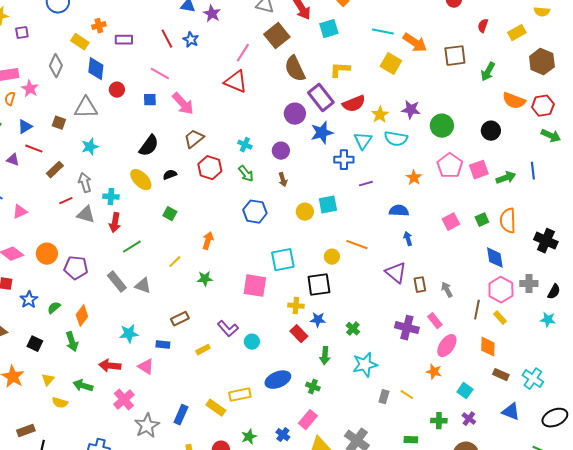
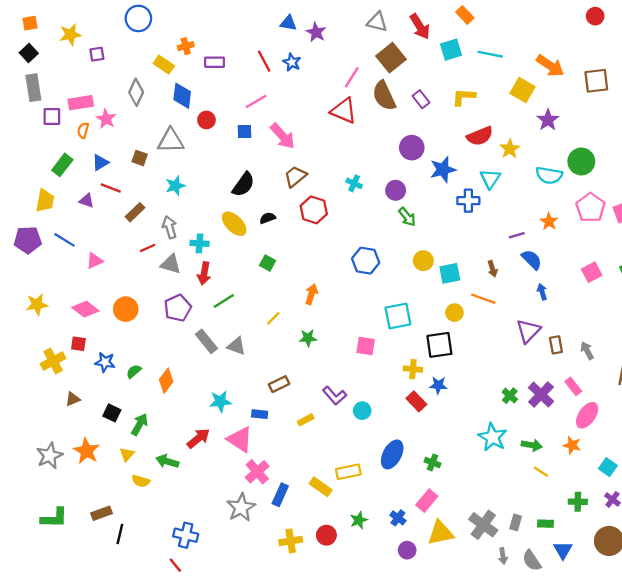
cyan line: (383, 32) -> (490, 54), moved
brown semicircle: (295, 69) -> (384, 96), moved
pink line: (160, 74) -> (256, 101), turned -60
purple rectangle: (321, 98) -> (421, 99), moved, size x0.6
purple star: (411, 110) -> (548, 120), moved, turned 30
cyan semicircle: (396, 139) -> (549, 175), moved
green arrow: (246, 174) -> (407, 217), moved
brown arrow: (283, 180) -> (492, 269), moved
purple line: (366, 184) -> (517, 235), moved
cyan square: (328, 205) -> (450, 273), moved
blue semicircle: (399, 211) -> (532, 260), turned 42
purple pentagon: (76, 268) -> (178, 308), moved, turned -30
purple triangle: (396, 273) -> (528, 331), turned 35
pink square: (255, 286) -> (366, 346), size x0.7
blue star: (29, 300) -> (105, 362), turned -30
purple cross: (407, 328) -> (541, 394), turned 30
green cross: (353, 329) -> (510, 396), moved
green arrow: (72, 342) -> (140, 424), moved, turned -132
green arrow: (325, 356) -> (532, 445), moved, turned -84
cyan star: (365, 365) -> (492, 437), turned -30
red arrow: (110, 366) -> (198, 438), turned 135
pink triangle: (146, 367) -> (240, 439), size x1.4
blue ellipse: (278, 380) -> (392, 454), turned -40
gray rectangle: (384, 397) -> (516, 522), moved
pink cross: (124, 400) -> (257, 472), moved

